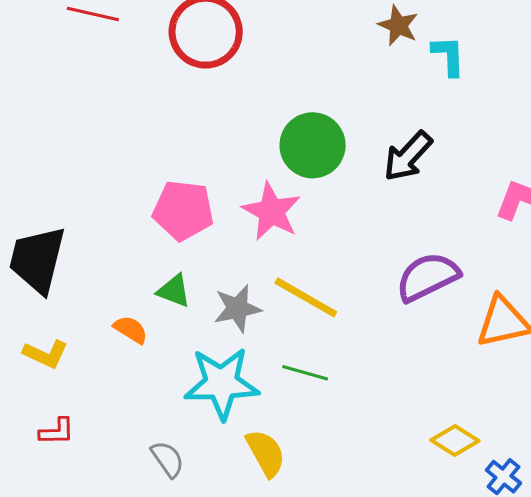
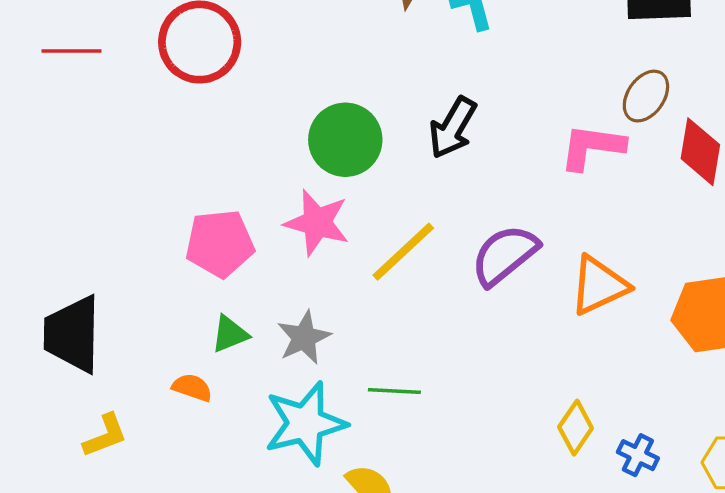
green triangle: (174, 291) -> (230, 334), turned -30
yellow line: (306, 297) -> (403, 252), moved, turned -60
yellow L-shape: (46, 354) -> (105, 436), turned -33
yellow diamond: (455, 441) -> (576, 428), turned -75

